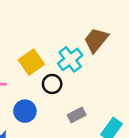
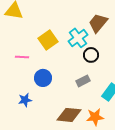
black circle: (52, 84) -> (91, 55), moved

